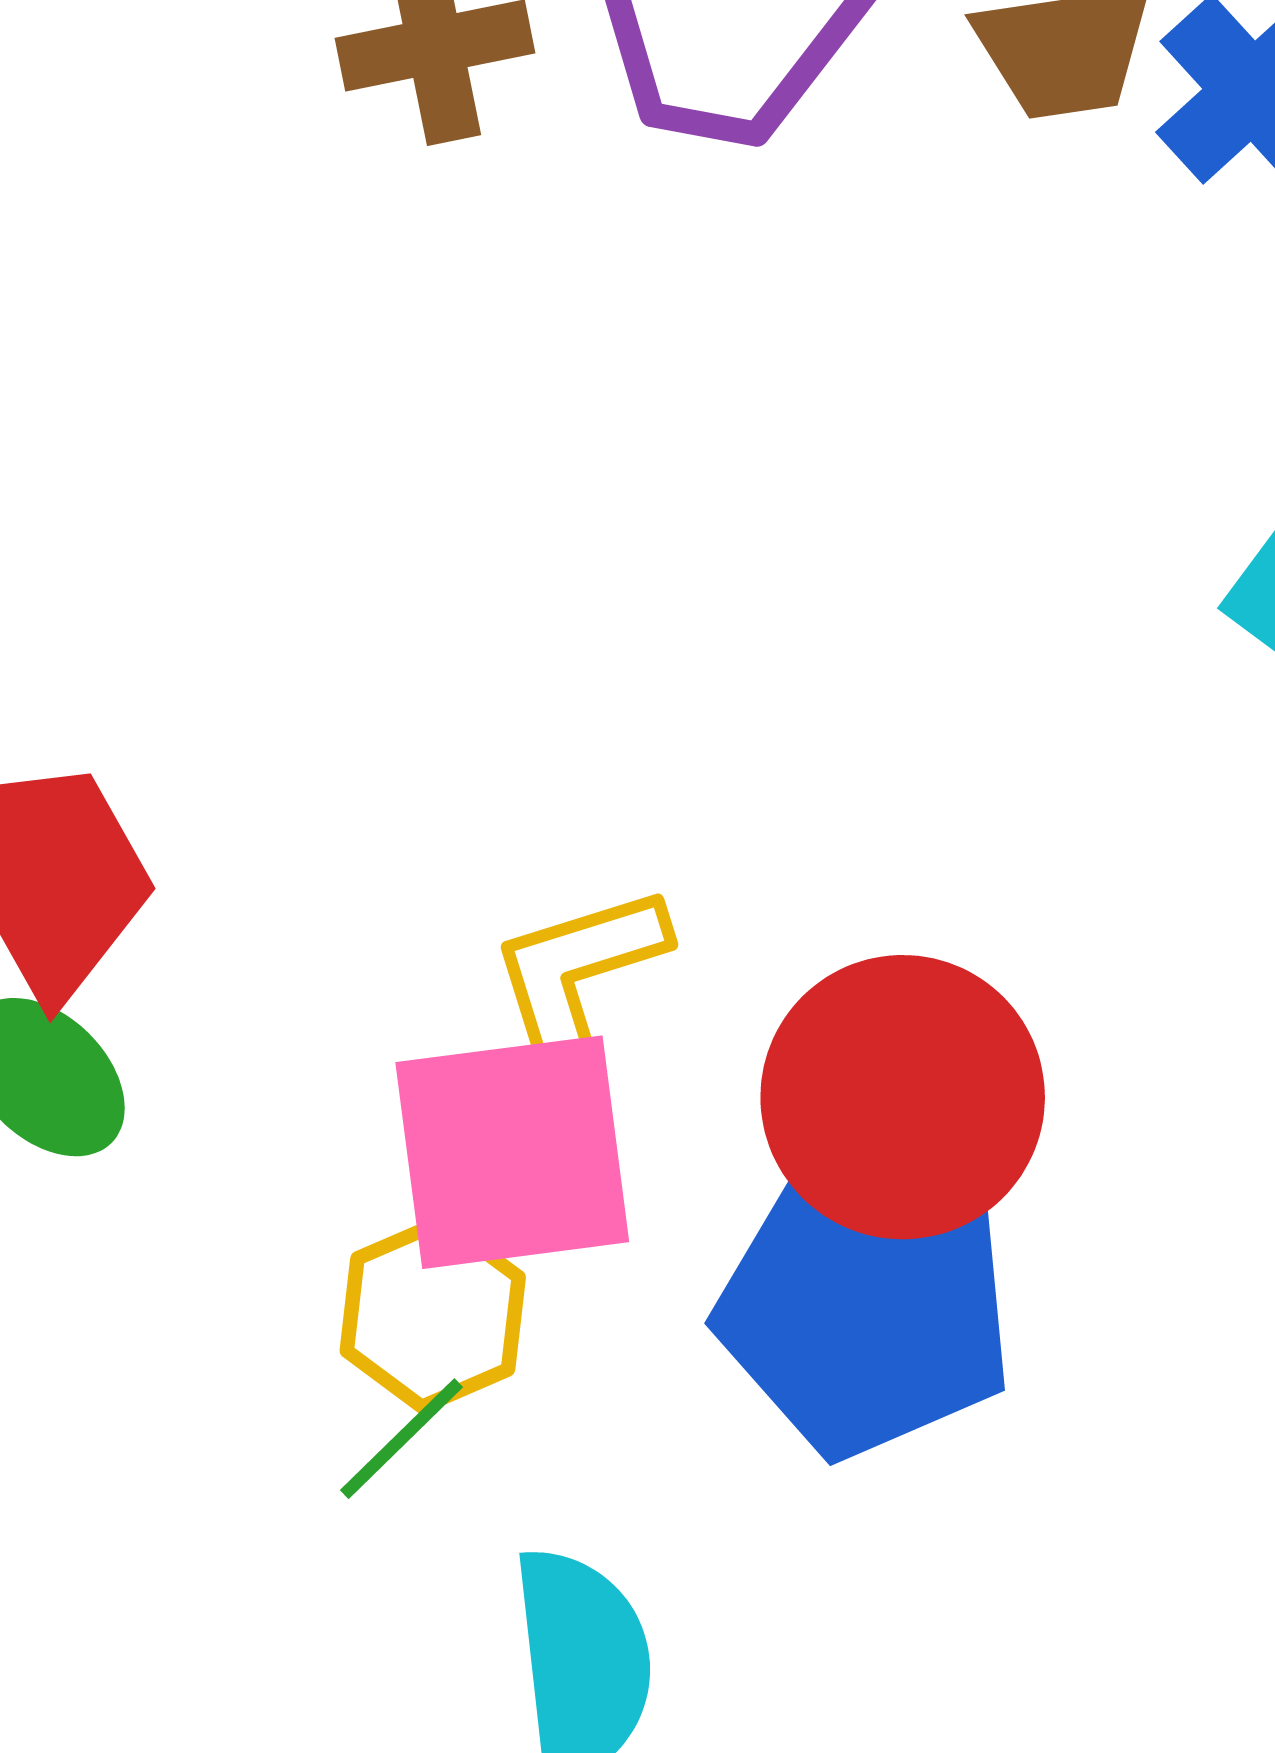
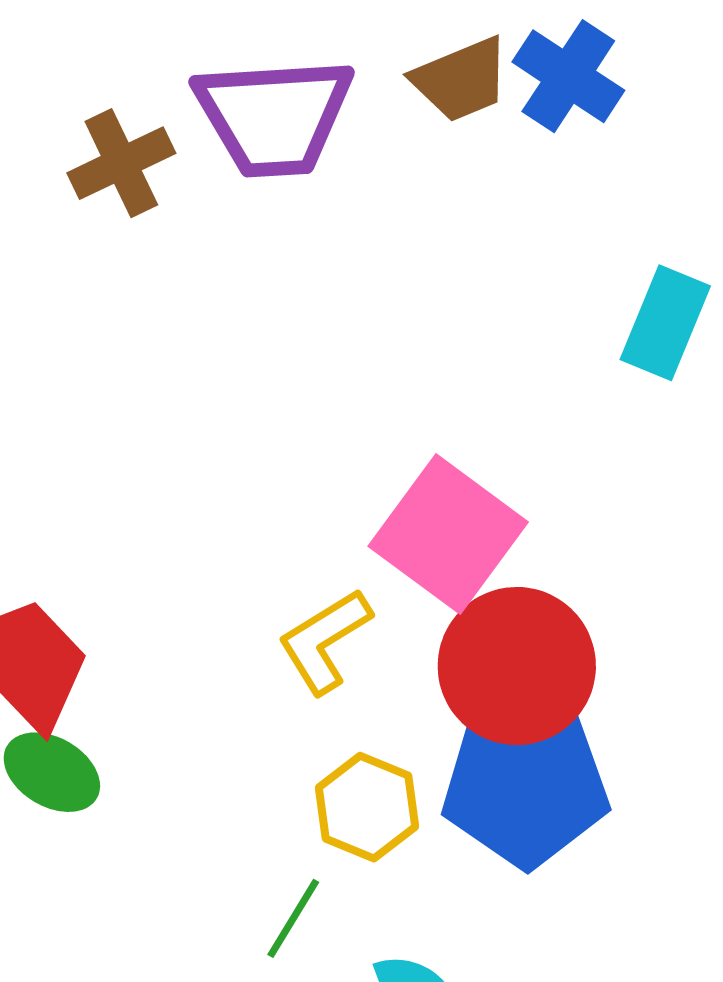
pink square: (512, 1152) -> (448, 534), moved, turned -32
yellow hexagon: (433, 1314) -> (367, 807), moved

